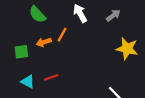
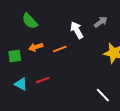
white arrow: (80, 13) -> (77, 30), moved
orange line: (62, 35) -> (60, 49), moved, turned 40

